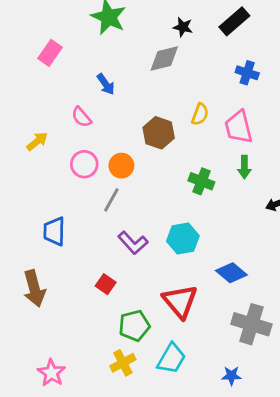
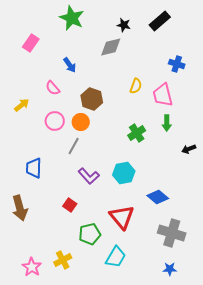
blue cross: (247, 73) -> (177, 64), moved
brown hexagon: (159, 133) -> (92, 99), moved
green cross: (201, 181) -> (137, 133), turned 36
yellow cross: (123, 363) -> (63, 260), moved
blue star: (231, 376) -> (170, 269), moved

